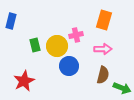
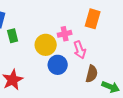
green rectangle: (35, 45) -> (13, 36), moved
pink arrow: (103, 49) -> (80, 50), moved, turned 72

